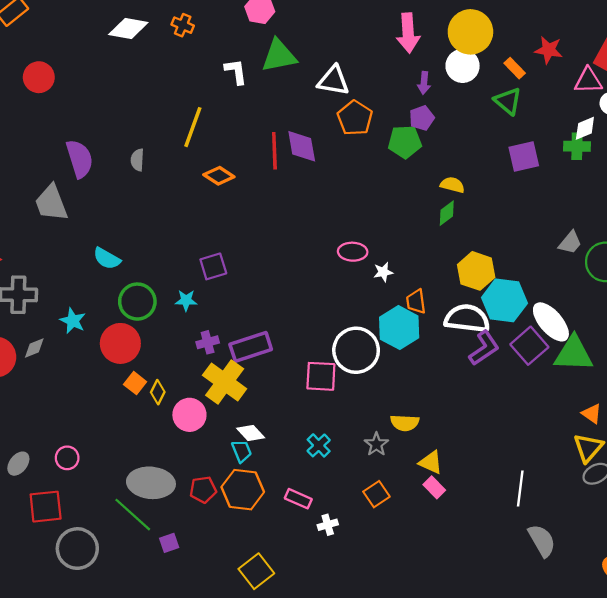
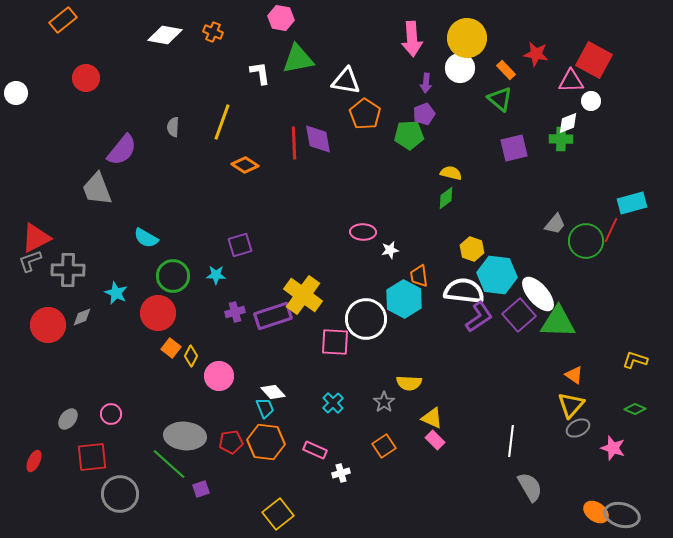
purple semicircle: (80, 159) -> (122, 150), turned 56
gray semicircle: (137, 160) -> (173, 127), moved
yellow hexagon: (476, 271) -> (472, 249), size x0.7
yellow cross: (225, 382) -> (303, 295), moved

